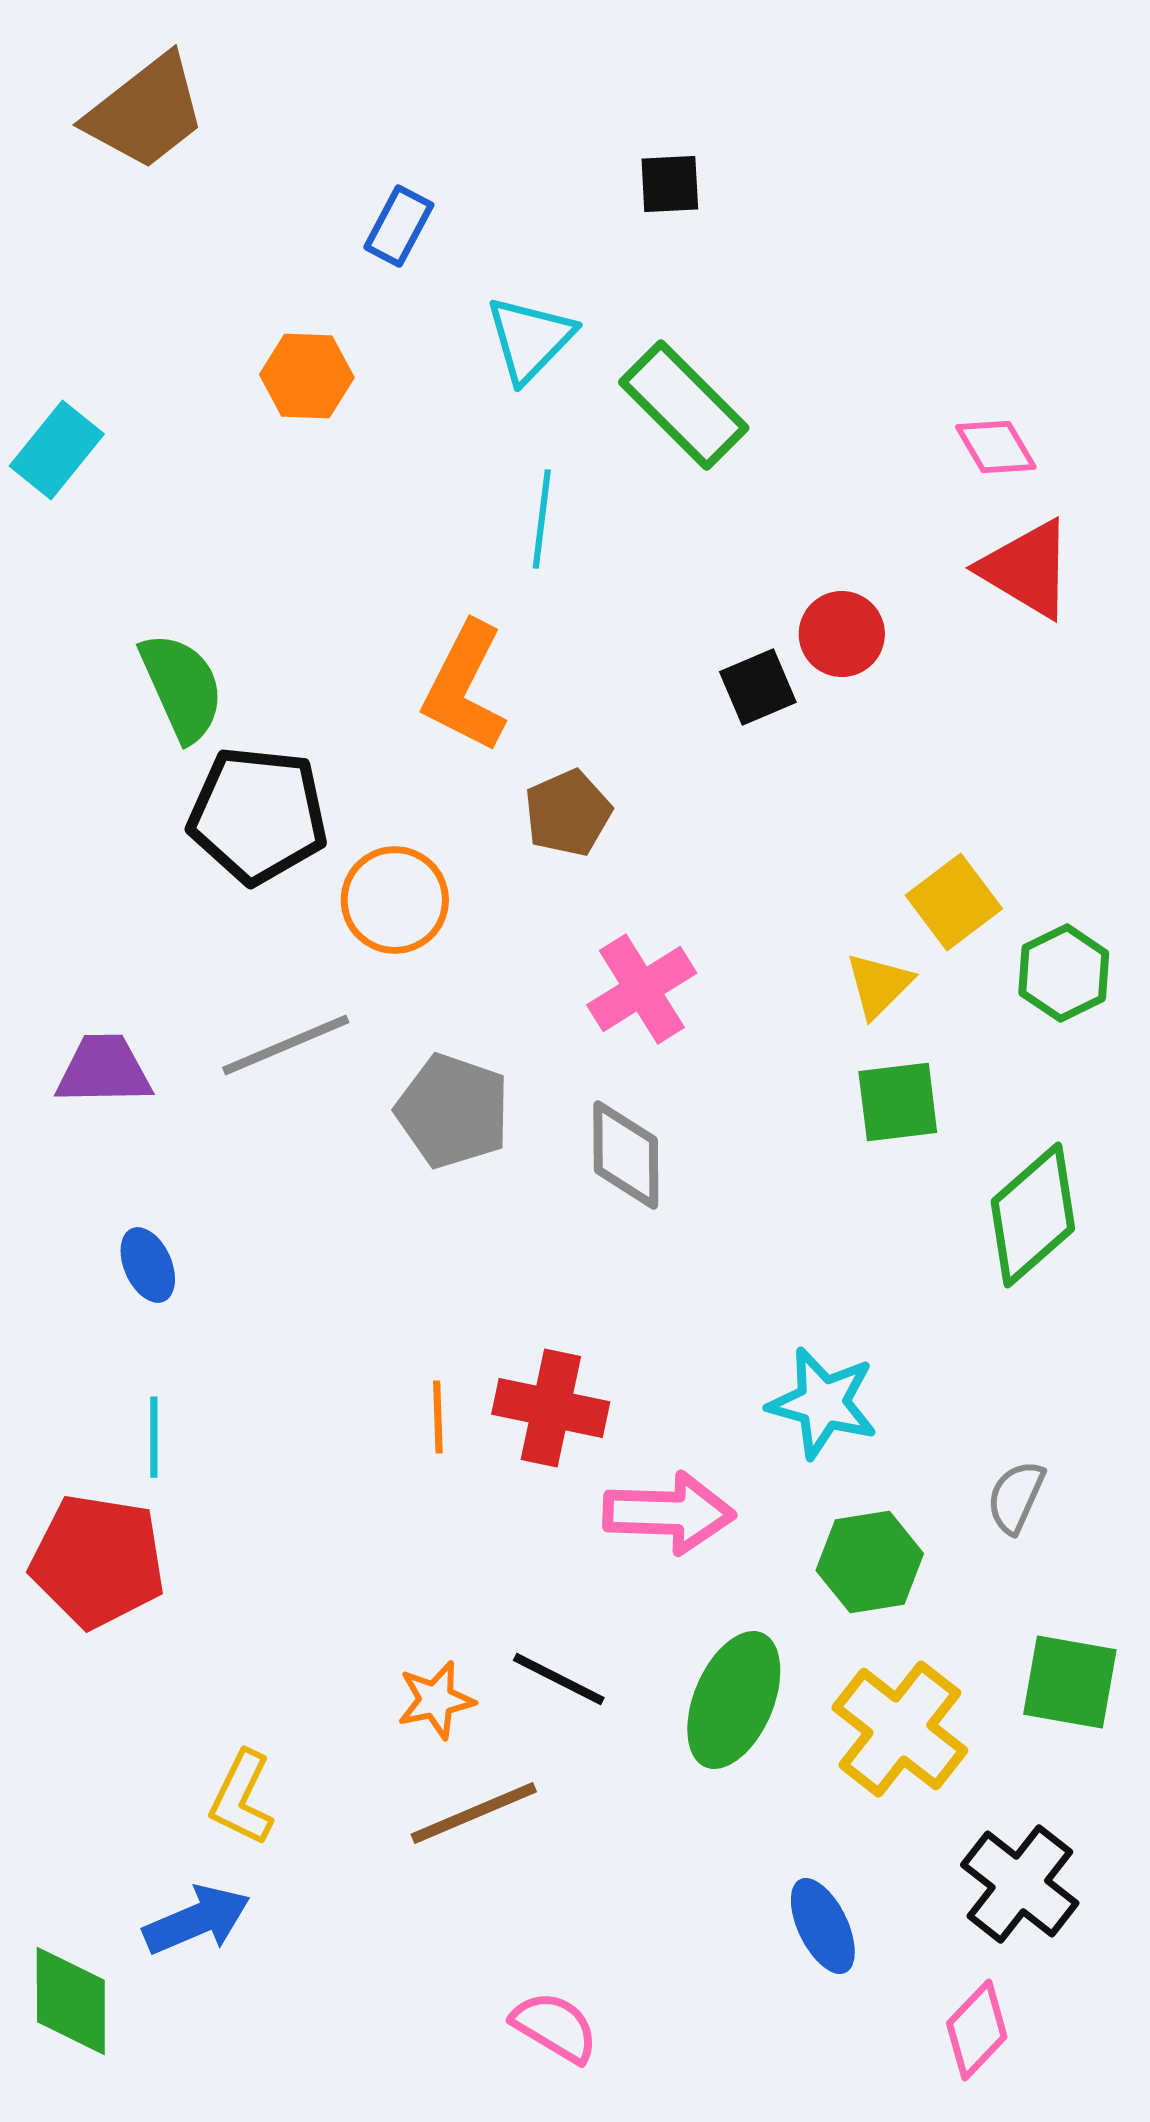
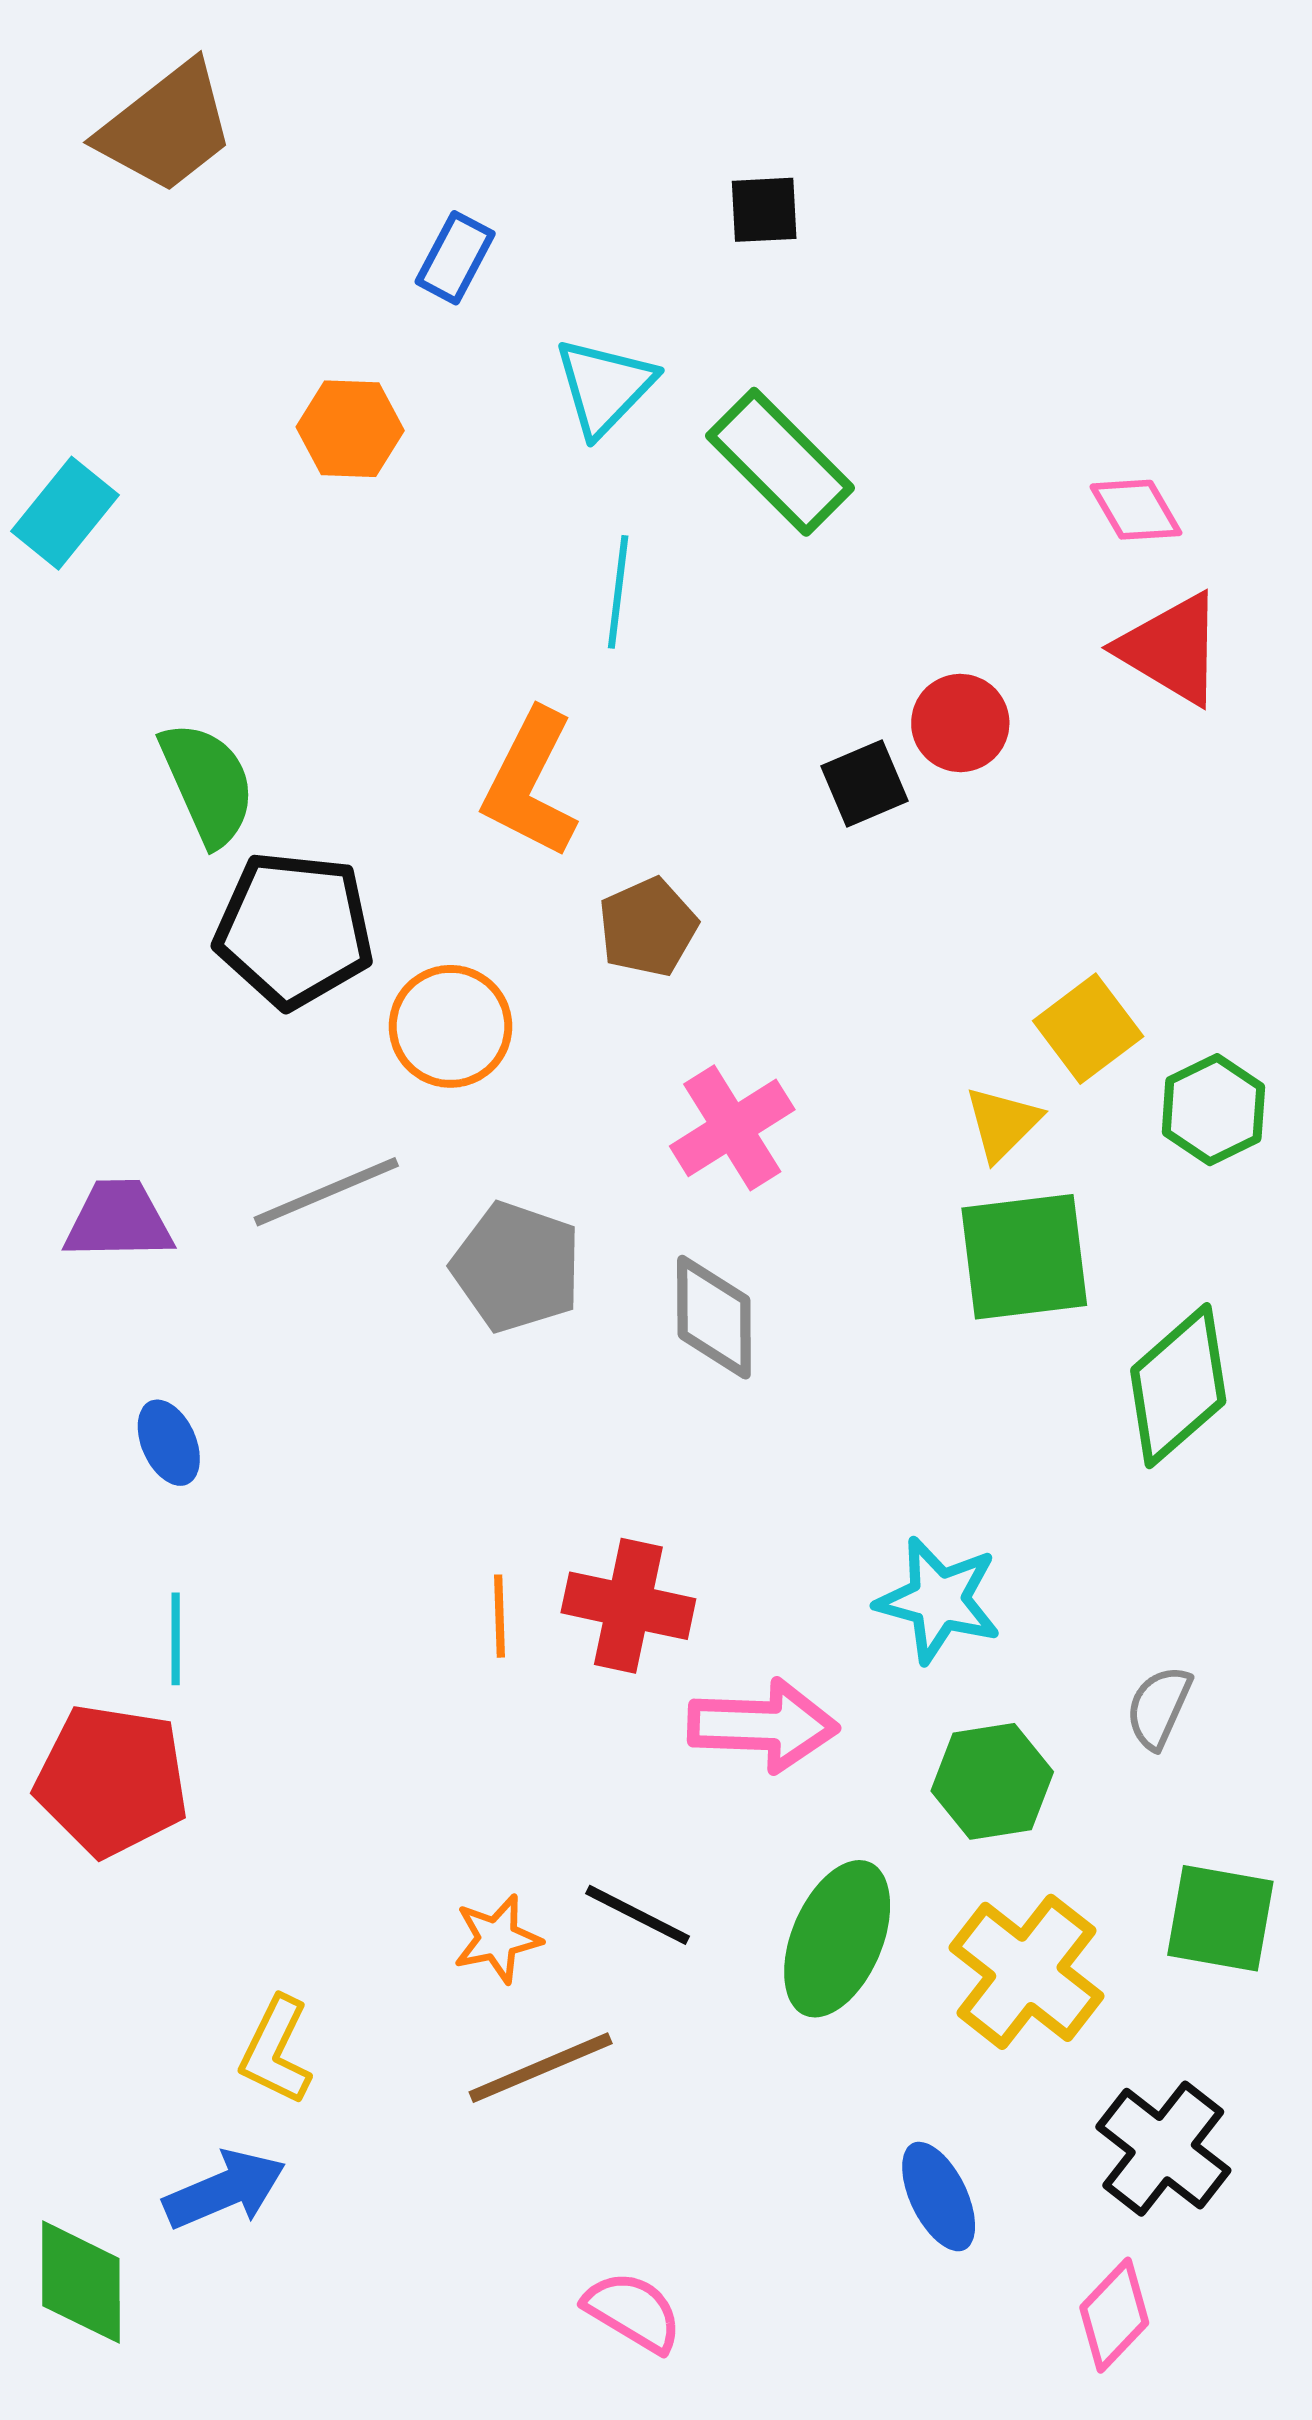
green square: (898, 1102) -> (1024, 1257), size x1.4

